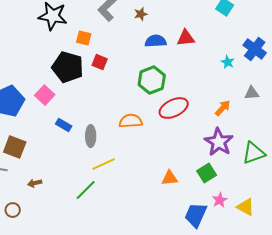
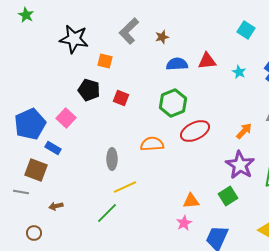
red square: (100, 62) -> (121, 98), moved
cyan star: (228, 62) -> (239, 72), moved
black pentagon: (68, 67) -> (89, 90), size x0.7
blue rectangle: (64, 125) -> (53, 148), moved
pink star: (220, 200) -> (184, 223), moved

